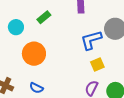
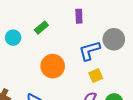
orange circle: (34, 54) -> (53, 66), moved

